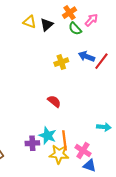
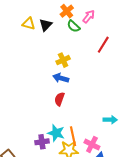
blue arrow: (87, 56) -> (61, 78), moved
red line: (101, 61) -> (103, 45), moved
red semicircle: (54, 101) -> (60, 99), turned -104

